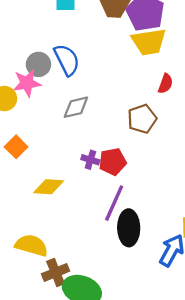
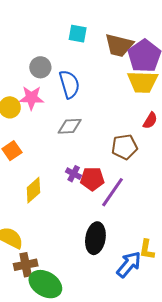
gray circle: (38, 64) -> (40, 67), moved
yellow diamond: (49, 187) -> (33, 190), turned -56
purple line: (114, 203) -> (112, 192), moved

